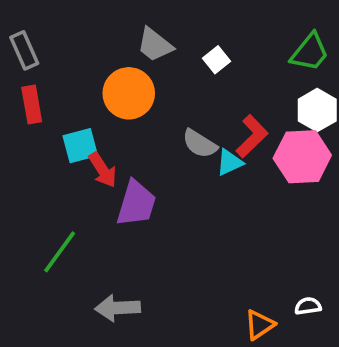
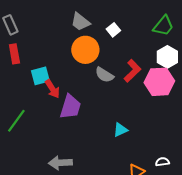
orange circle: (129, 93) -> (85, 50), moved
cyan triangle: (230, 162) -> (120, 130), moved
green line: (60, 252) -> (16, 121), moved

